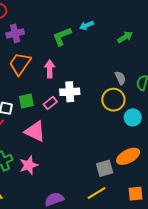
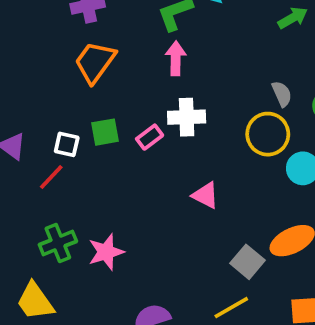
pink arrow: (50, 69) -> (176, 58), moved
pink triangle: (35, 131) -> (205, 195), moved, size x0.7
gray square: (105, 168) -> (248, 262), turned -36

